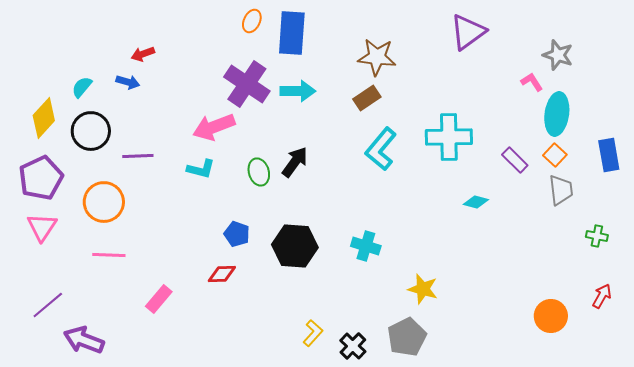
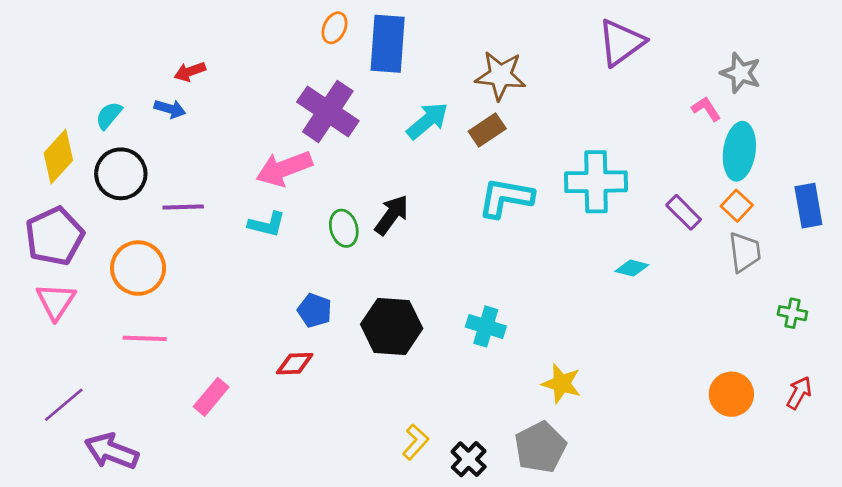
cyan arrow: (298, 91) -> (427, 121), moved, turned -40
cyan L-shape: (381, 149) -> (506, 198), turned 60
orange circle: (551, 316) -> (731, 394), moved

